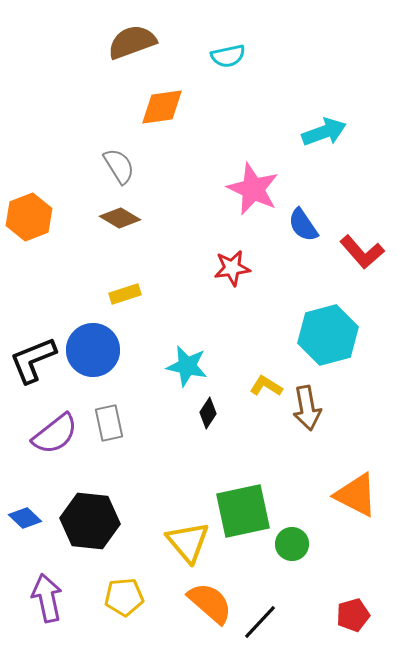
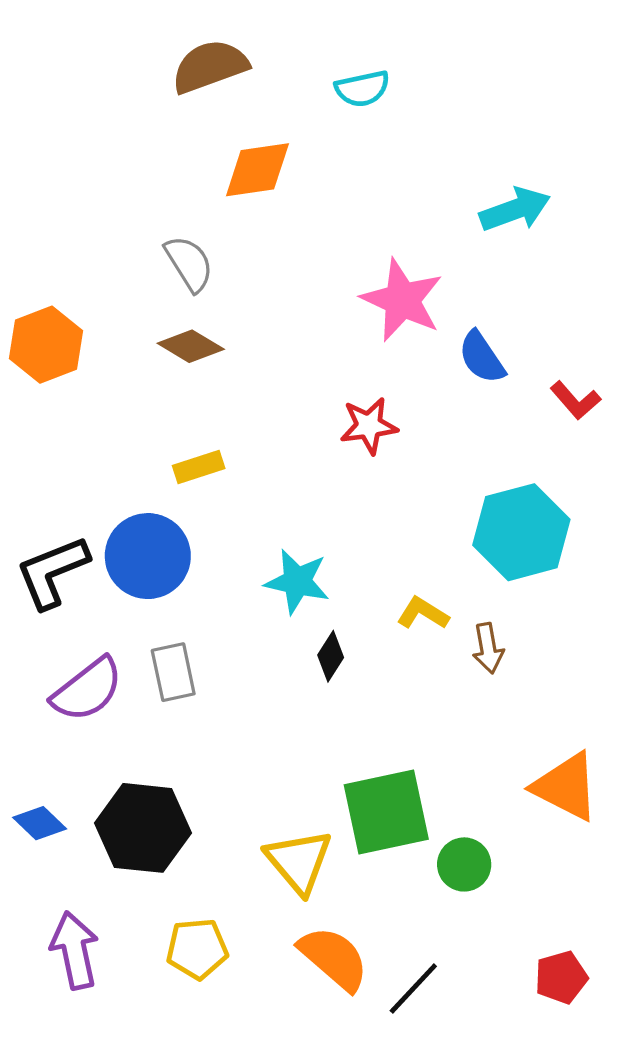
red L-shape: (362, 252) -> (575, 400), size x0.7
brown arrow: (307, 408) -> (488, 648), size x0.7

